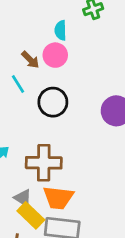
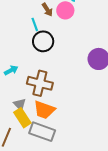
black circle: (53, 102) -> (43, 41), moved

